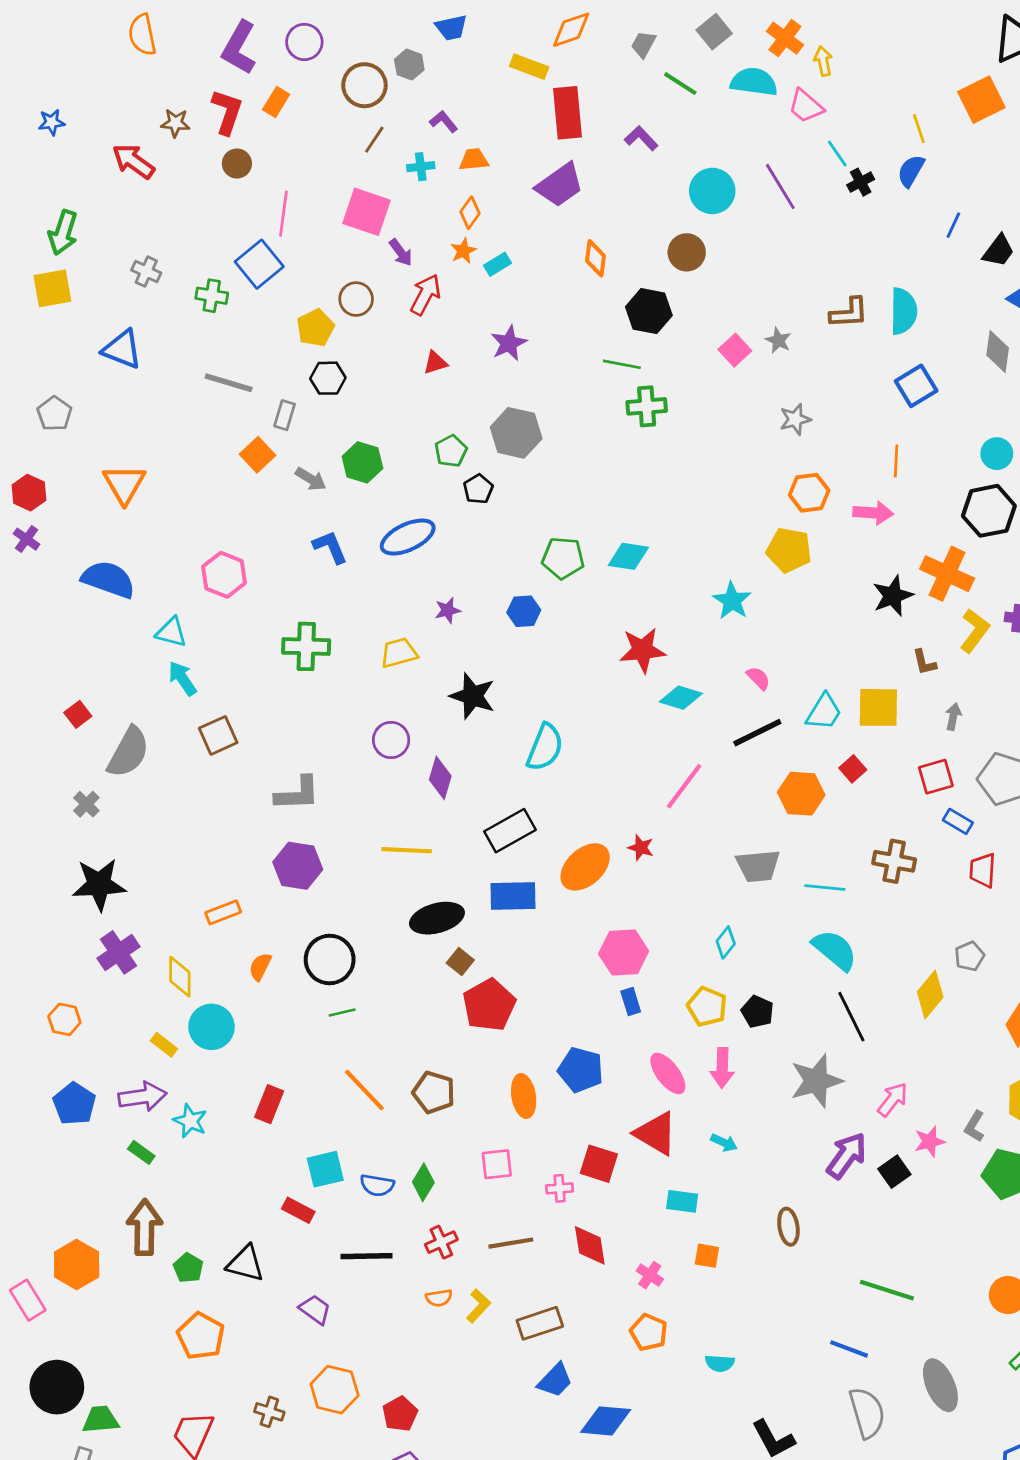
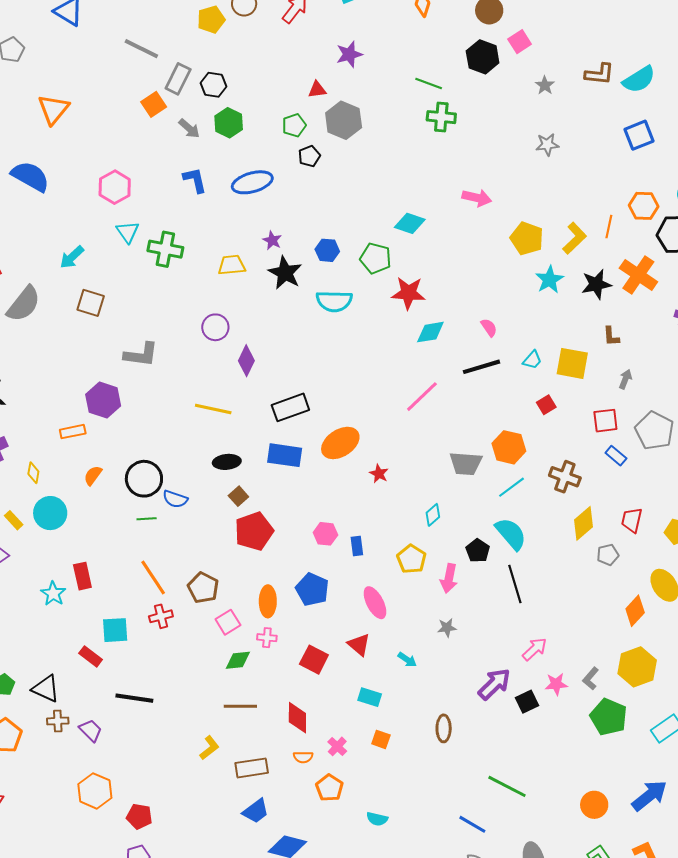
black hexagon: (649, 311) -> (483, 57), moved
cyan semicircle: (903, 311) -> (639, 79), turned 48
pink square: (735, 350) -> (520, 42), moved
red triangle: (435, 363) -> (317, 90), moved
black hexagon: (328, 378) -> (214, 85), moved
gray rectangle: (285, 415) -> (178, 79), size x1.4
orange line: (896, 461) -> (609, 227), moved
orange hexagon: (809, 493) -> (644, 206), moved
pink arrow: (873, 513) -> (477, 198), moved
green pentagon: (563, 558) -> (376, 258), moved
cyan star: (732, 601) -> (549, 280), moved
purple star: (448, 610) -> (272, 240), turned 30
yellow L-shape: (975, 631) -> (575, 238), moved
cyan triangle: (171, 632) -> (128, 232), moved, turned 30
cyan arrow: (182, 678) -> (72, 257), turned -108
black star: (473, 696) -> (285, 273), moved
cyan diamond: (681, 698) -> (430, 332), turned -36
cyan trapezoid: (824, 712) -> (532, 360), size x0.7
brown square: (218, 735) -> (91, 303), turned 32
cyan semicircle: (545, 747) -> (334, 301), moved, turned 60
orange hexagon: (801, 794) -> (509, 447), moved
red star: (641, 848) -> (379, 474), moved
purple hexagon: (298, 866) -> (103, 400), moved
red trapezoid: (983, 870) -> (632, 520), moved
cyan line: (825, 887) -> (511, 487), turned -52
black ellipse: (437, 918) -> (227, 462), size x0.7
pink hexagon: (624, 953) -> (325, 534), moved, size x0.7
yellow diamond: (180, 977) -> (33, 473), size x0.7
yellow diamond: (930, 994) -> (584, 523), moved
black pentagon: (757, 1012) -> (478, 551), moved
pink arrow: (722, 1068) -> (449, 578), moved
gray star: (816, 1081) -> (447, 628), moved, size x0.5
red rectangle: (269, 1104) -> (82, 576), turned -44
cyan star: (190, 1121) -> (53, 594), moved
red triangle: (656, 1133) -> (359, 645), size x0.7
pink square: (497, 1164) -> (228, 622), moved, turned -35
green diamond: (423, 1182) -> (238, 660), moved, turned 44
blue semicircle: (377, 1185) -> (175, 499), moved
pink cross: (560, 1188) -> (267, 638), moved
red cross: (441, 1242) -> (161, 616), moved
orange semicircle: (439, 1298) -> (303, 757), moved
brown cross: (269, 1412) -> (58, 721), moved, turned -30
red pentagon: (400, 1414) -> (139, 816), turned 30

